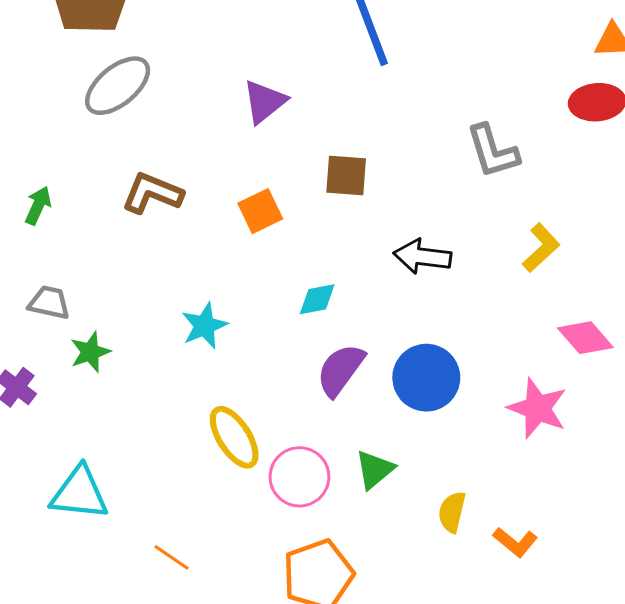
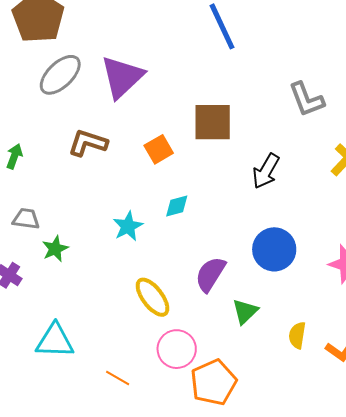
purple triangle: (264, 102) -> (122, 77), moved, size x1.5
brown square: (346, 176) -> (213, 122), size x1.4
black arrow: (422, 257) -> (266, 171), turned -63
cyan diamond: (317, 299) -> (177, 206), moved
purple semicircle: (340, 370) -> (210, 274), moved
pink circle: (299, 477) -> (177, 349), moved

